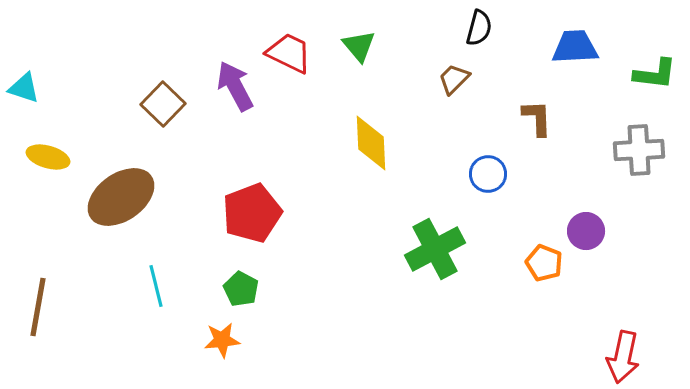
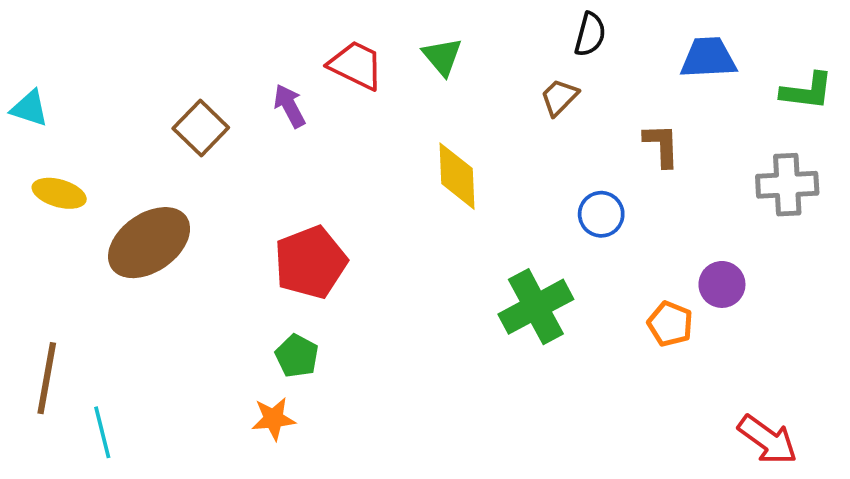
purple arrow: (235, 86) -> (289, 106), size x0.7
cyan line: (156, 286) -> (102, 432), moved
red arrow: (623, 357) -> (767, 440), turned -66

